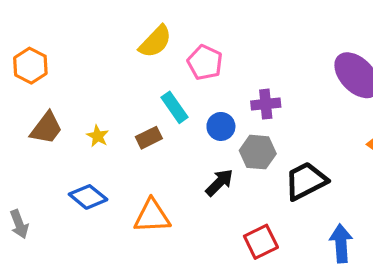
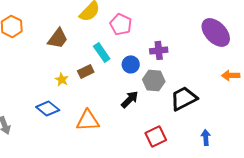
brown trapezoid: (46, 128) -> (58, 38), moved
yellow star: (98, 136) -> (62, 79), moved
blue arrow: (341, 243) -> (206, 137), size x0.7

